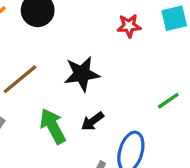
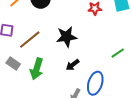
green arrow: (53, 126) -> (37, 69), moved, turned -135

